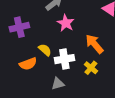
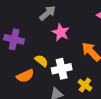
purple cross: (19, 27) -> (14, 39), turned 30
yellow cross: (91, 68) -> (85, 85), moved

